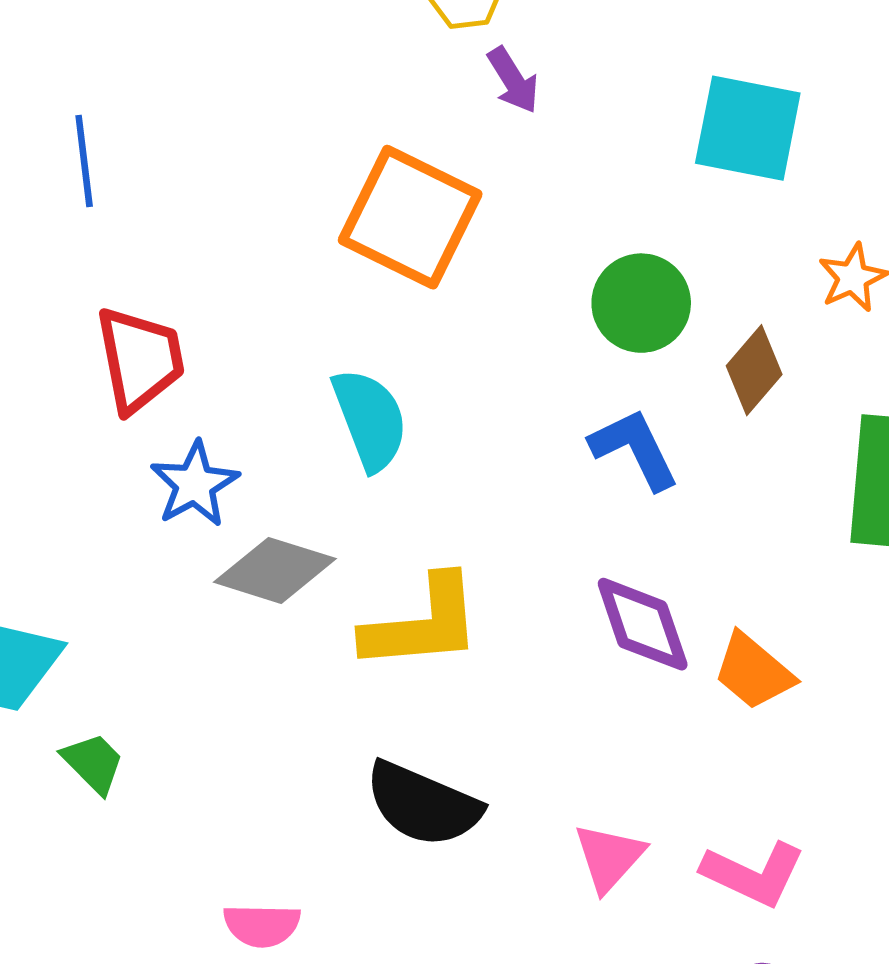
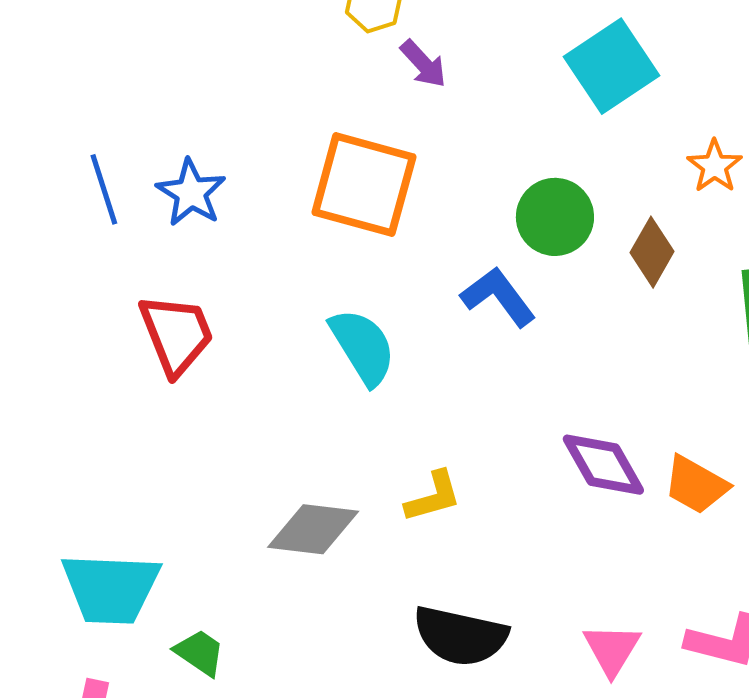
cyan square: (748, 128) -> (612, 66), turned -34
blue L-shape: (635, 449) -> (498, 297), moved
blue star: (195, 484) -> (191, 193), moved
gray diamond: (275, 570) -> (313, 529), moved
yellow L-shape: (422, 624) -> (433, 497), size x0.6

